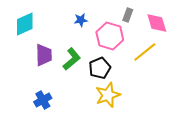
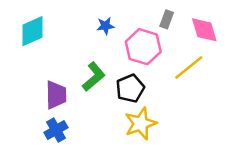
purple trapezoid: (44, 55) -> (56, 95), moved

